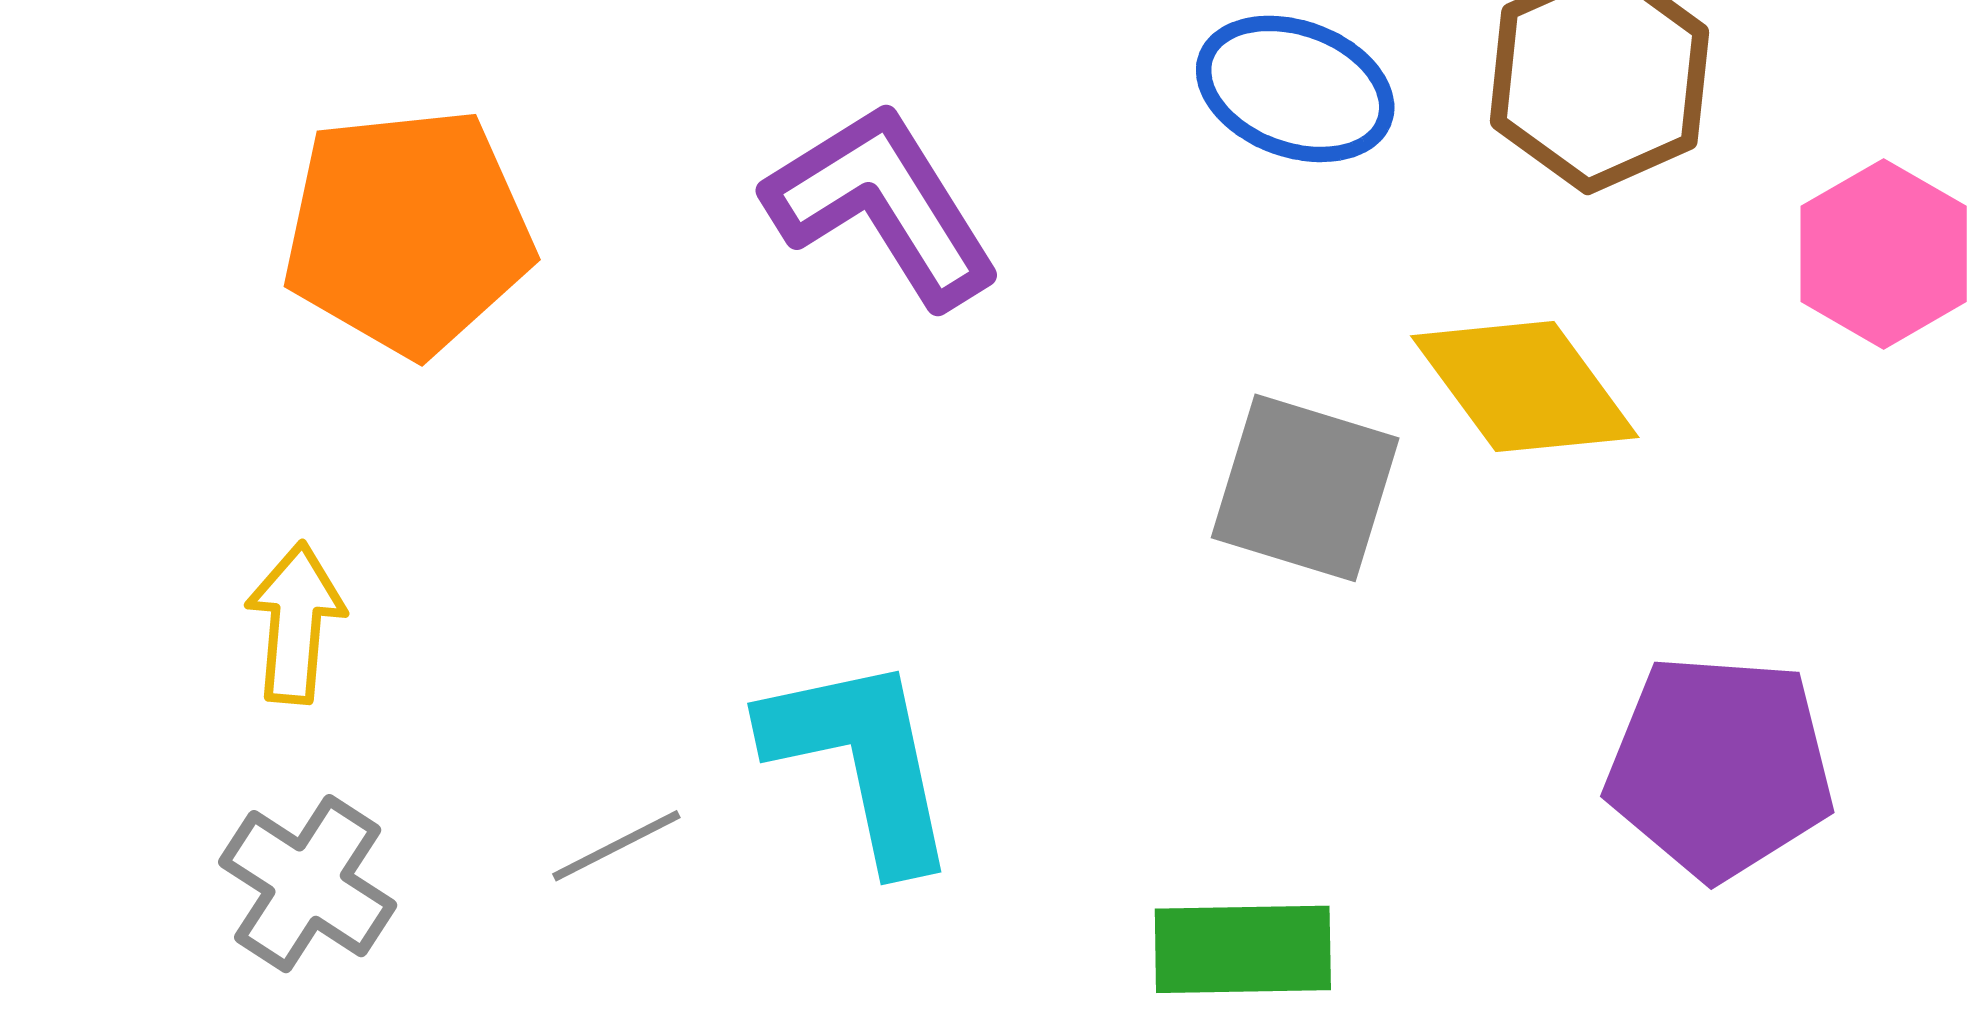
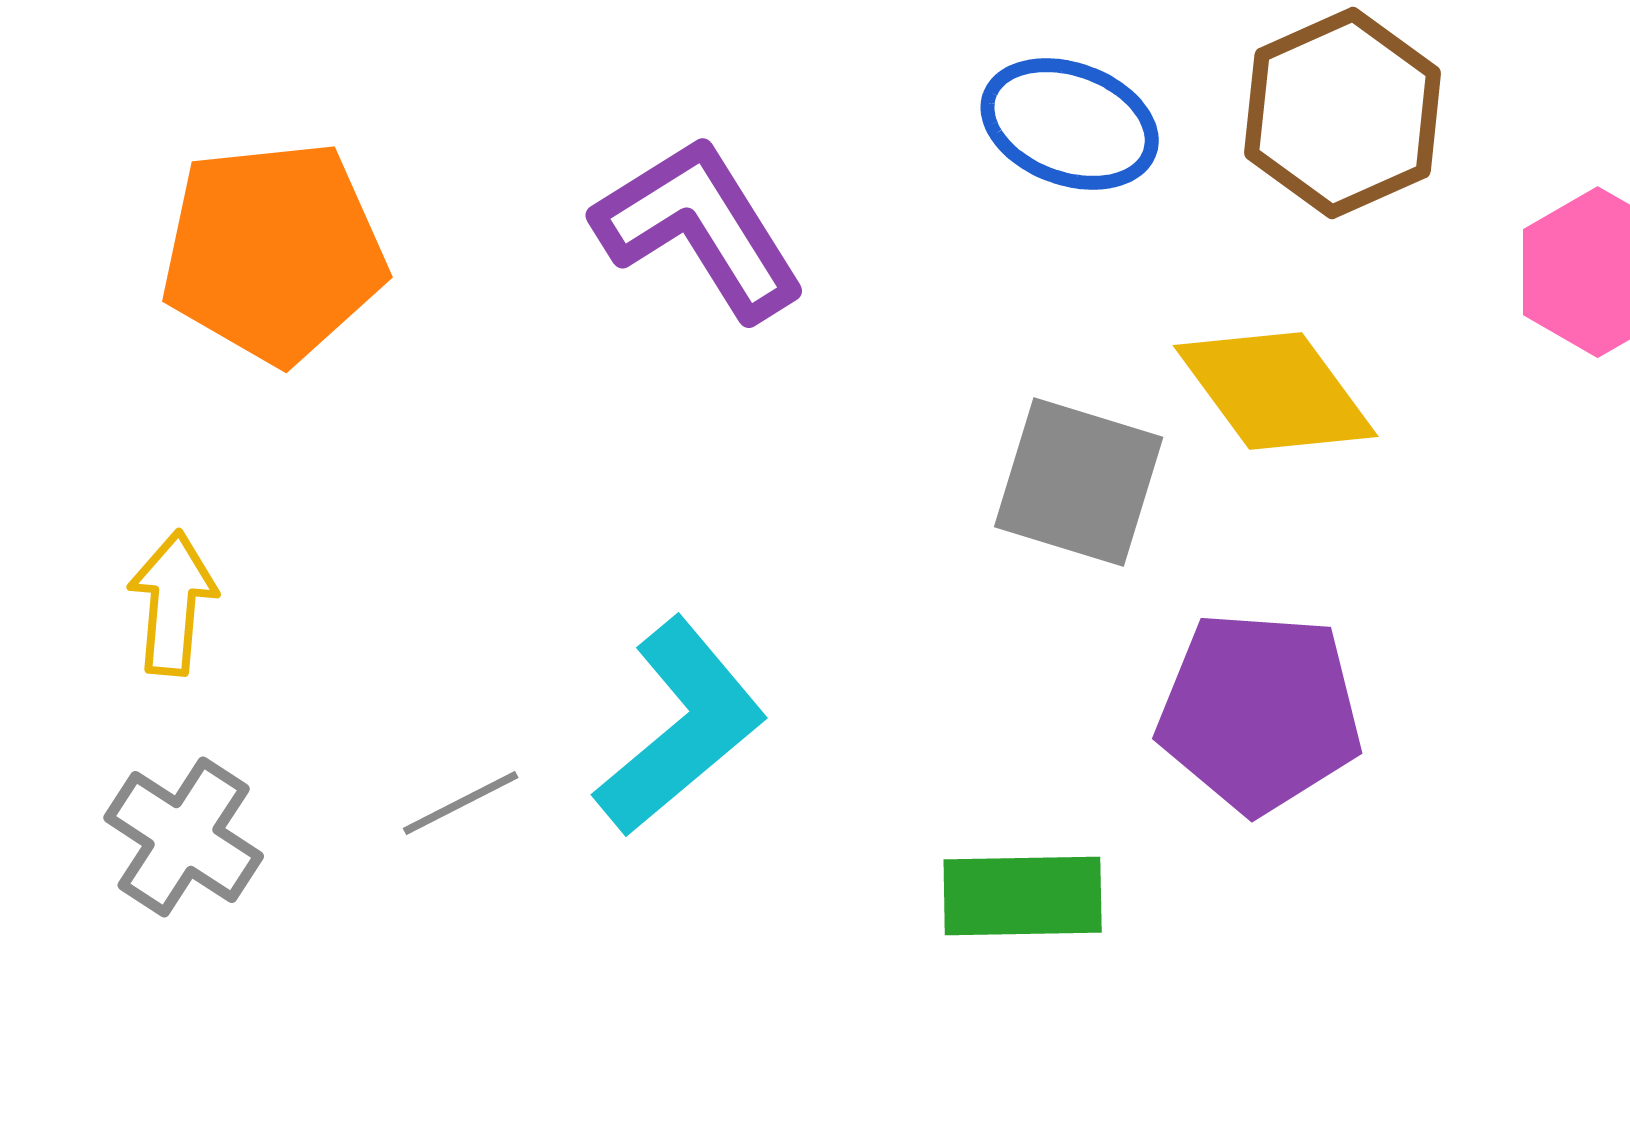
cyan L-shape: (862, 761) -> (681, 727), turned 62
purple pentagon: (1720, 767) -> (1260, 712), moved

